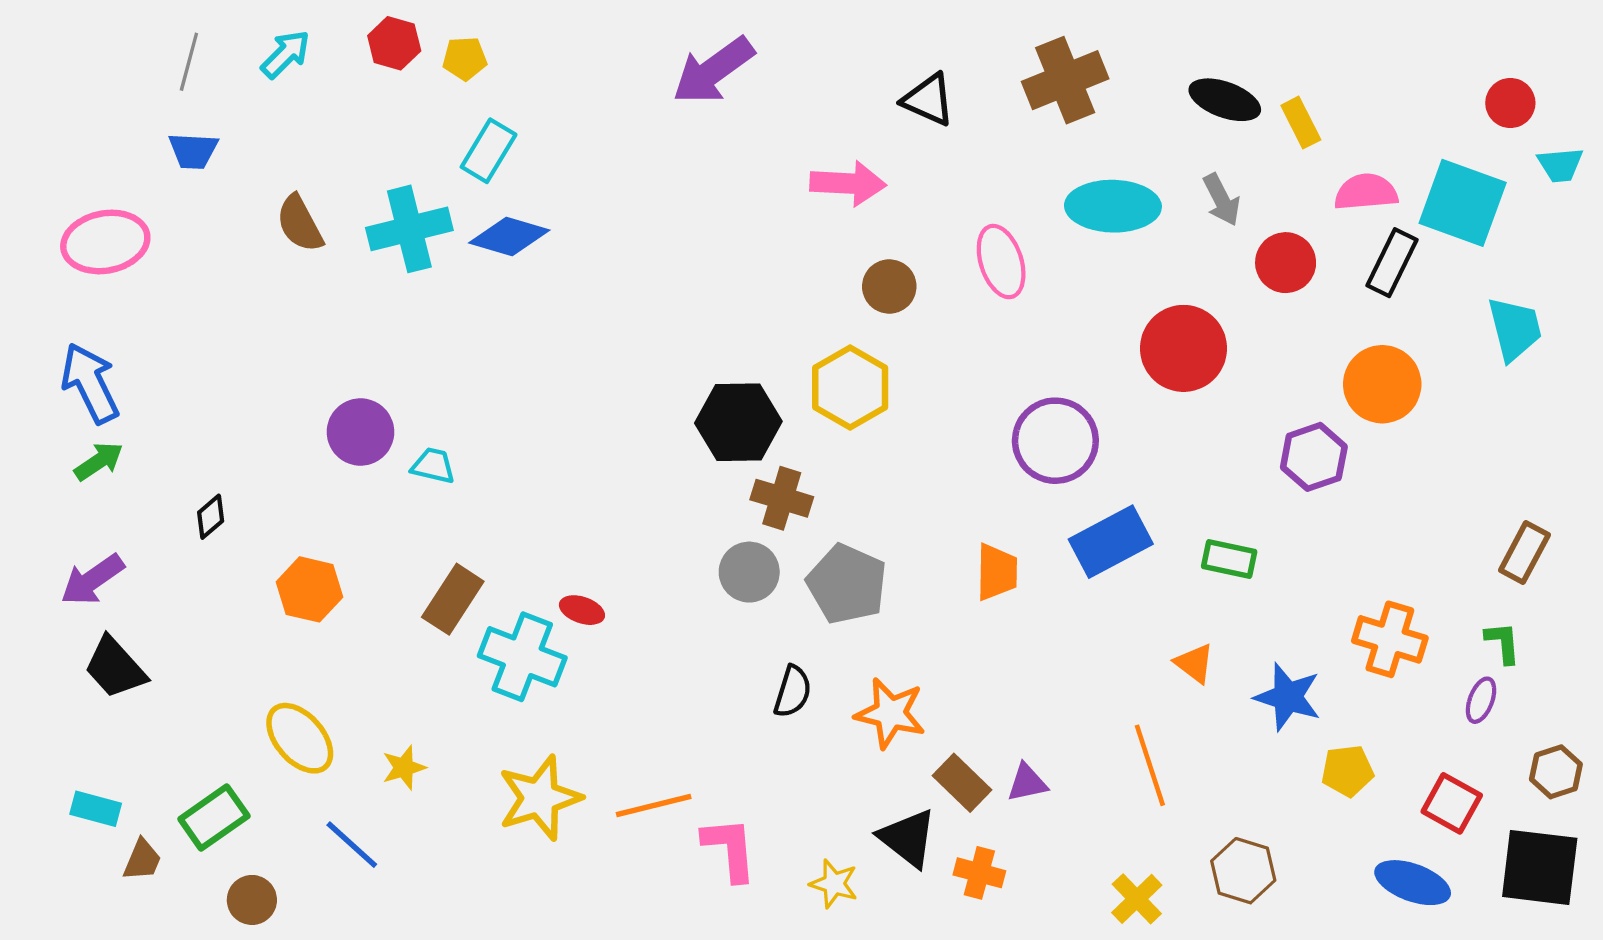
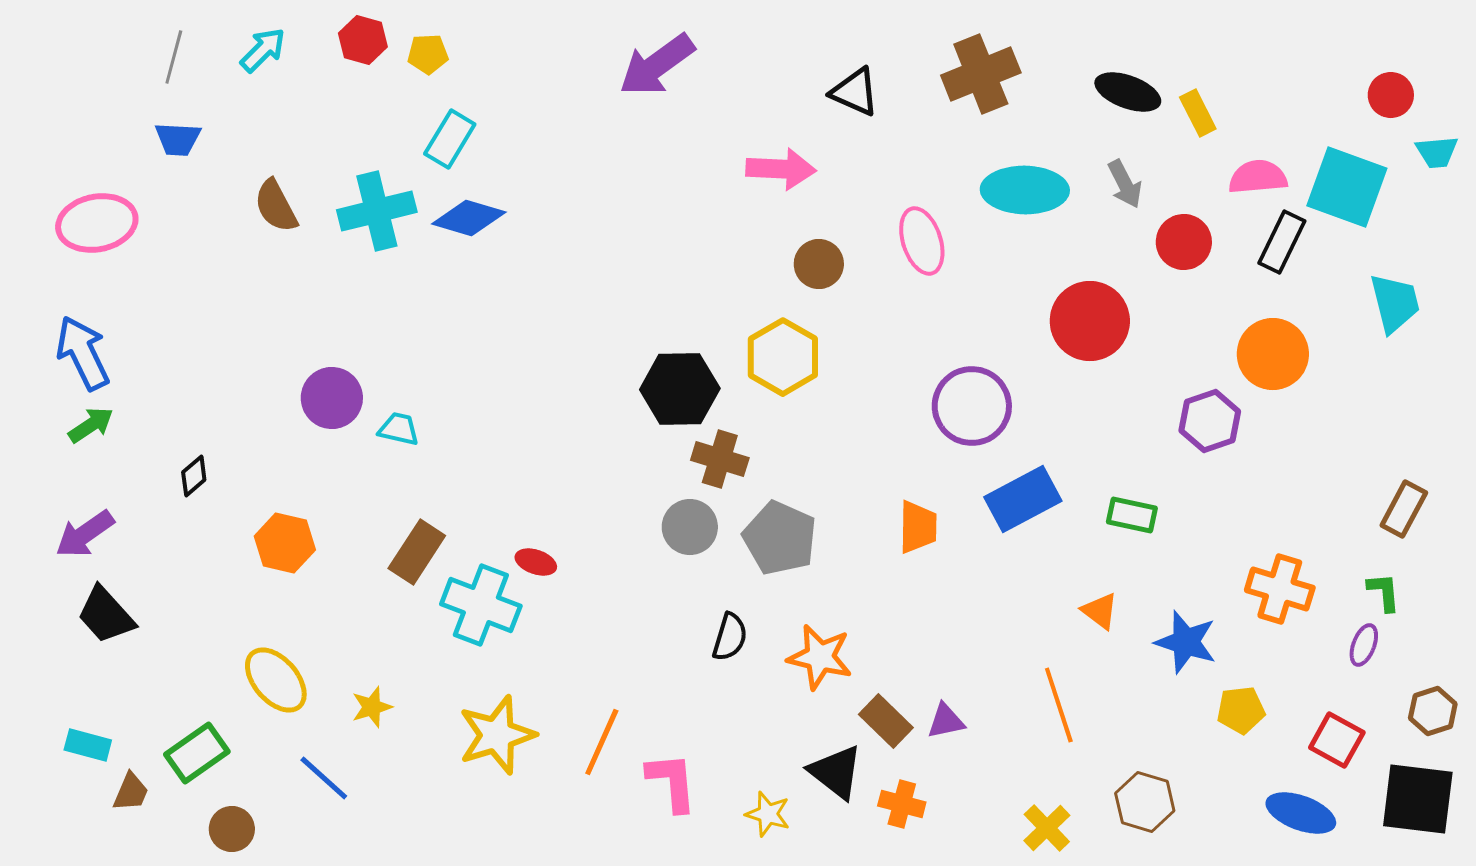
orange line: (654, 806) -> (602, 742), turned -52

